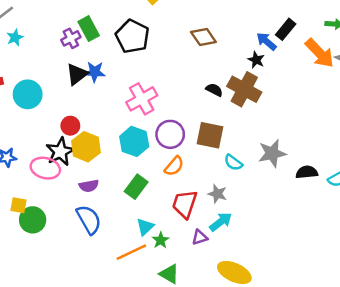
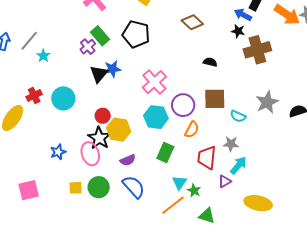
brown cross: (244, 89) -> (257, 50), moved, turned -32
pink ellipse: (45, 168) -> (90, 154), turned 70
green circle: (33, 220) -> (99, 187), moved

